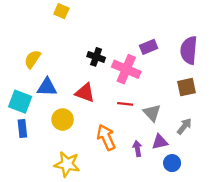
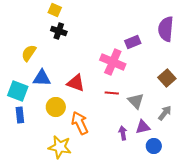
purple semicircle: (189, 50) -> (166, 29), moved
black cross: (96, 57) -> (59, 31), moved
brown square: (187, 87) -> (167, 78), turned -30
orange arrow: (106, 137) -> (80, 123), moved

